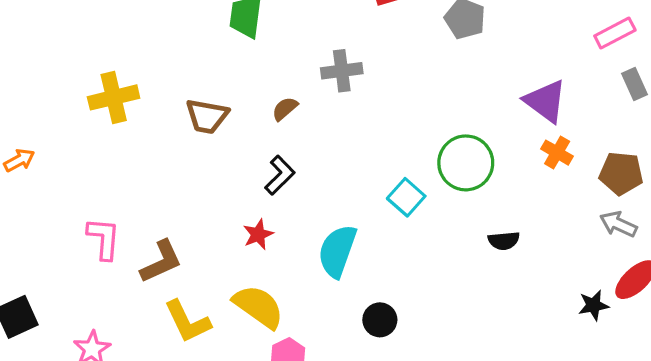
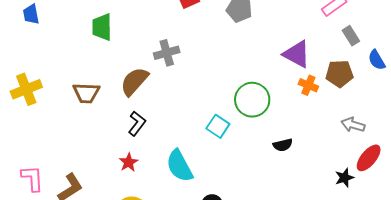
brown semicircle: (285, 109) -> (134, 81), size x1.8
brown pentagon: (621, 173) -> (339, 74), moved
cyan semicircle: (337, 251) -> (179, 166), turned -40

